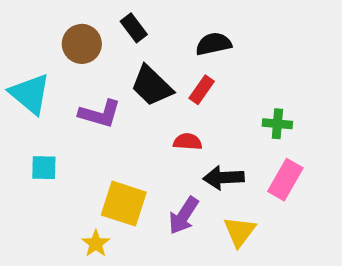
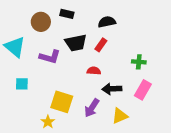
black rectangle: (134, 28) -> (67, 14), turned -40
black trapezoid: (152, 86) -> (76, 43), turned -55
yellow triangle: (239, 232) -> (120, 116), turned 30

